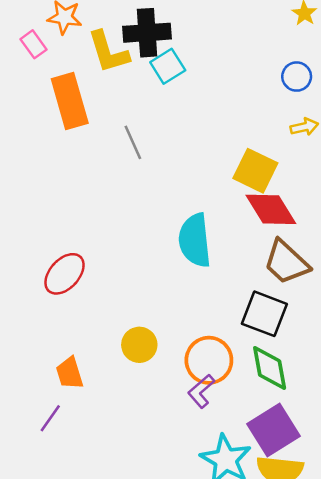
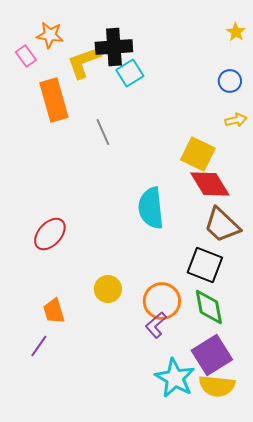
yellow L-shape: (108, 52) -> (84, 62), turned 87

